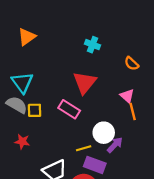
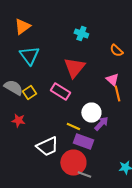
cyan triangle: (22, 82) -> (29, 56), moved
yellow square: (35, 110) -> (29, 92), turned -32
yellow line: (84, 148) -> (73, 126), turned 40

